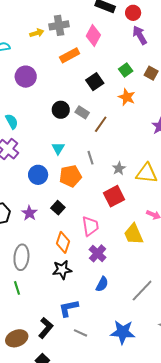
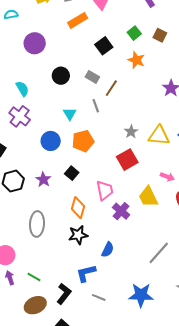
black circle: (61, 110) -> (61, 76), moved
gray line: (90, 158) -> (96, 106), moved
purple cross: (98, 253) -> (121, 211), moved
blue semicircle: (102, 284) -> (108, 250), moved
green line: (17, 288) -> (34, 277), moved, turned -40

